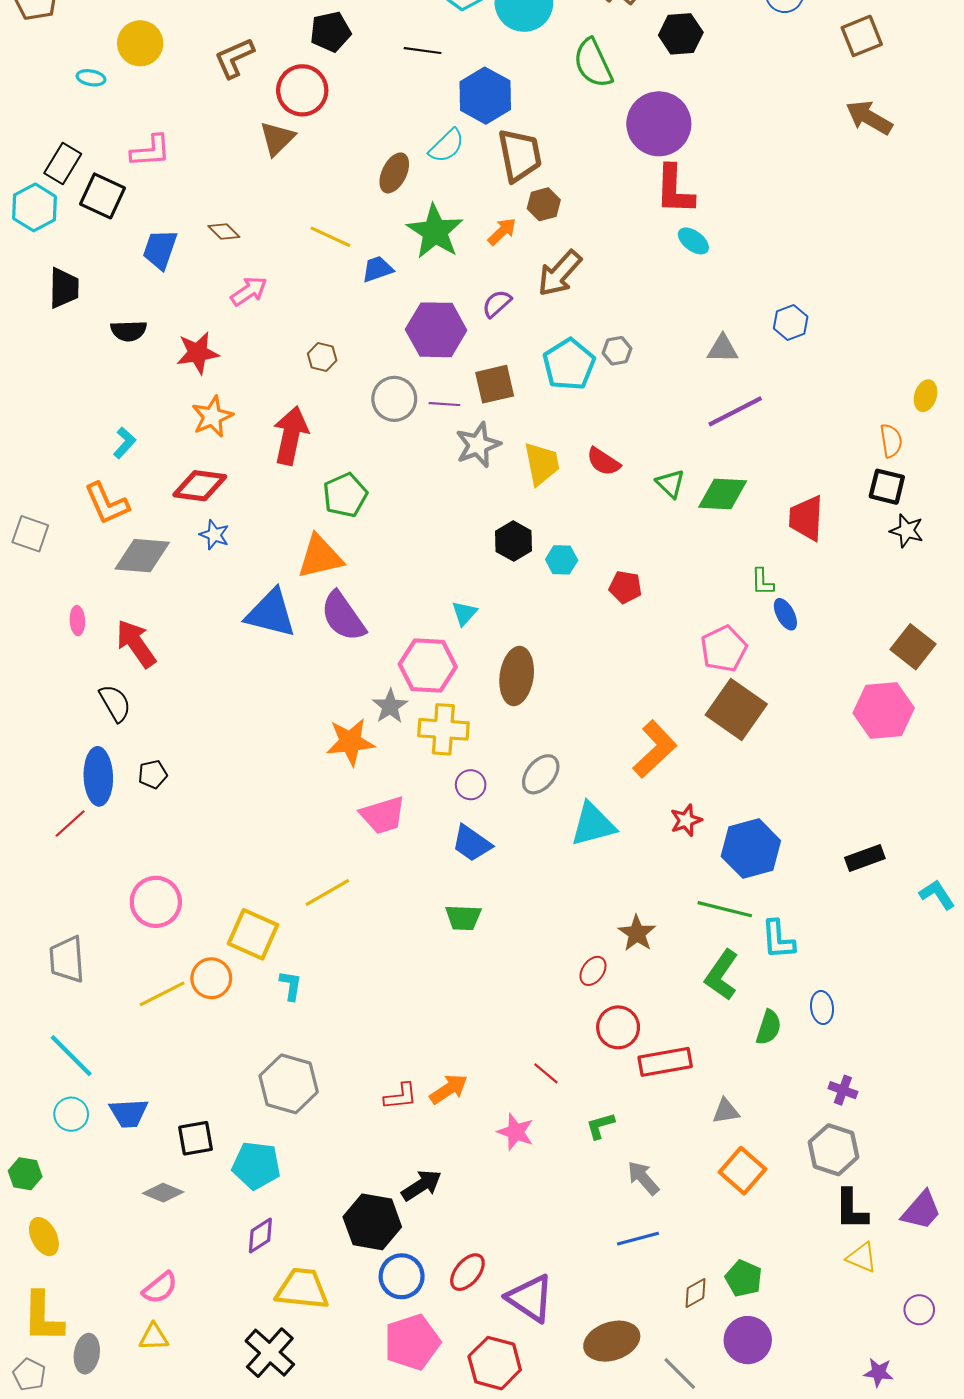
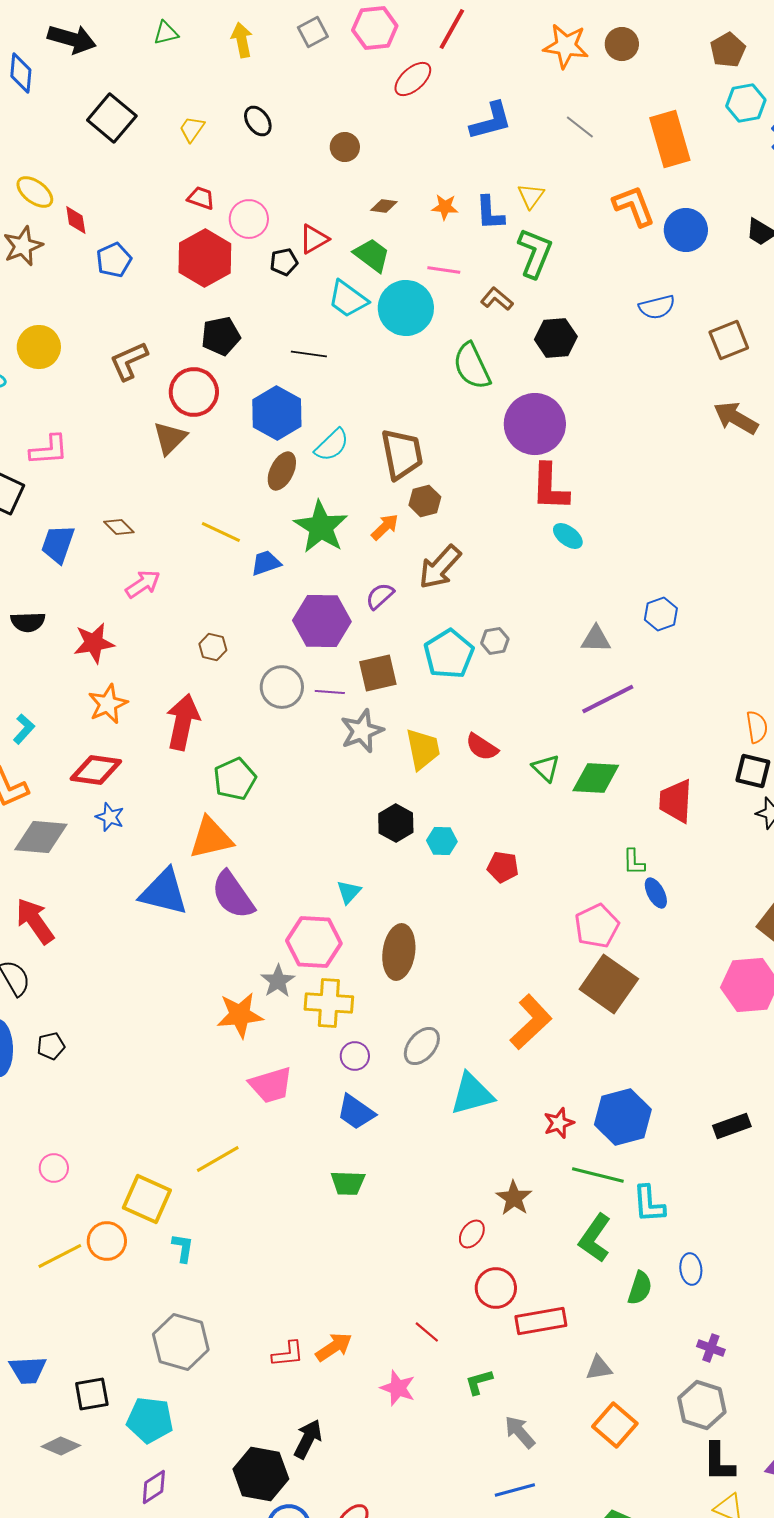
blue hexagon: (485, 96) -> (277, 413), moved
red star: (686, 820) -> (559, 1123), moved
pink circle: (156, 902) -> (54, 1168), size x0.6
black arrow: (421, 1185) -> (308, 1439), turned -30

